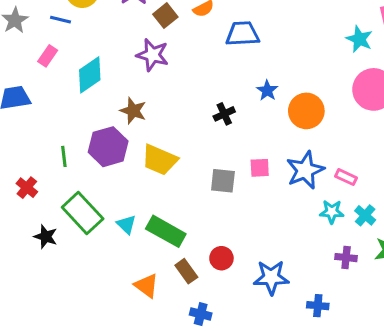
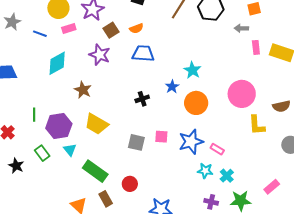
blue line: (60, 20) -> (40, 34), moved
blue trapezoid: (242, 34) -> (143, 54), moved
cyan star: (359, 39) -> (192, 70), moved
pink rectangle: (48, 56) -> (69, 28), moved, turned 32
purple hexagon: (108, 147) -> (59, 126), moved
green rectangle: (83, 213) -> (42, 153), size x0.6
cyan triangle: (126, 224) -> (70, 150), moved
red circle: (221, 258) -> (130, 184), moved

